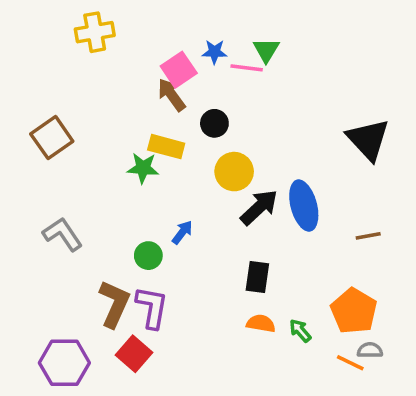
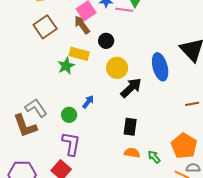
brown square: (52, 138) -> (45, 27), moved
green star: (143, 168) -> (66, 66), turned -30
blue ellipse: (304, 206) -> (160, 67), moved
gray L-shape: (63, 234) -> (36, 108), moved
brown L-shape: (114, 304) -> (25, 126), moved, turned 136

